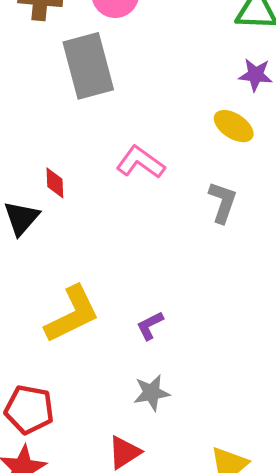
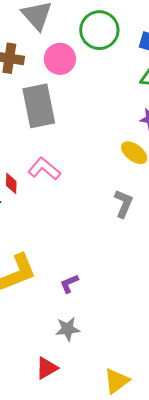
pink L-shape: (140, 162) -> (44, 169), moved

